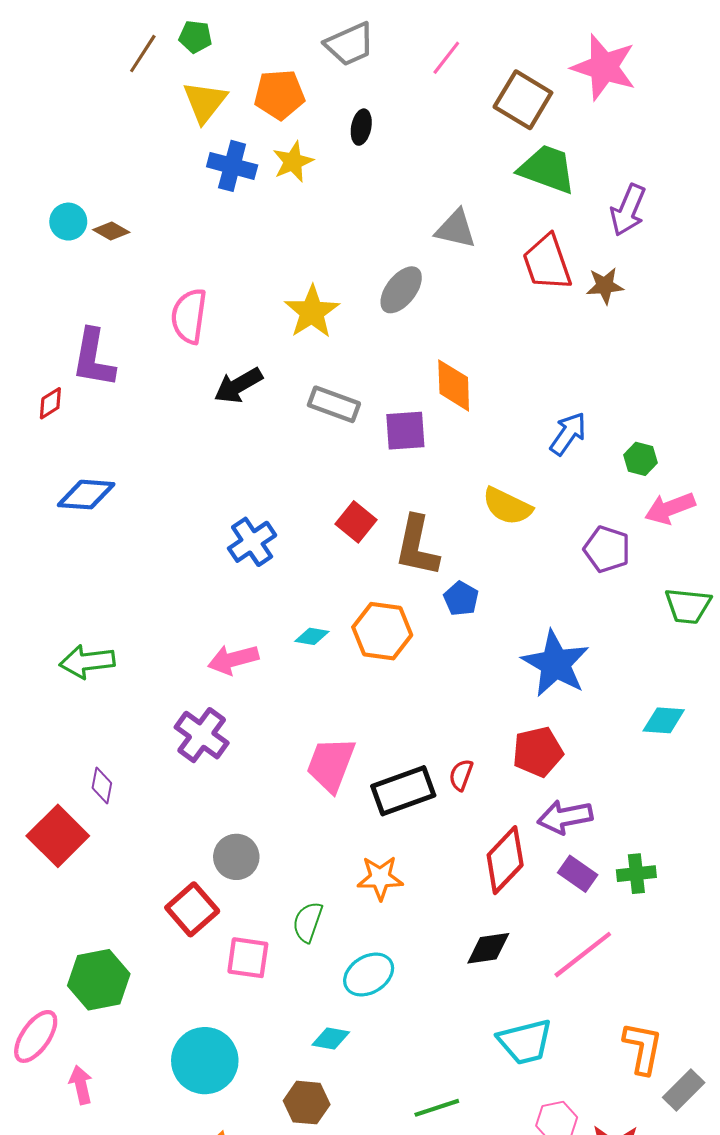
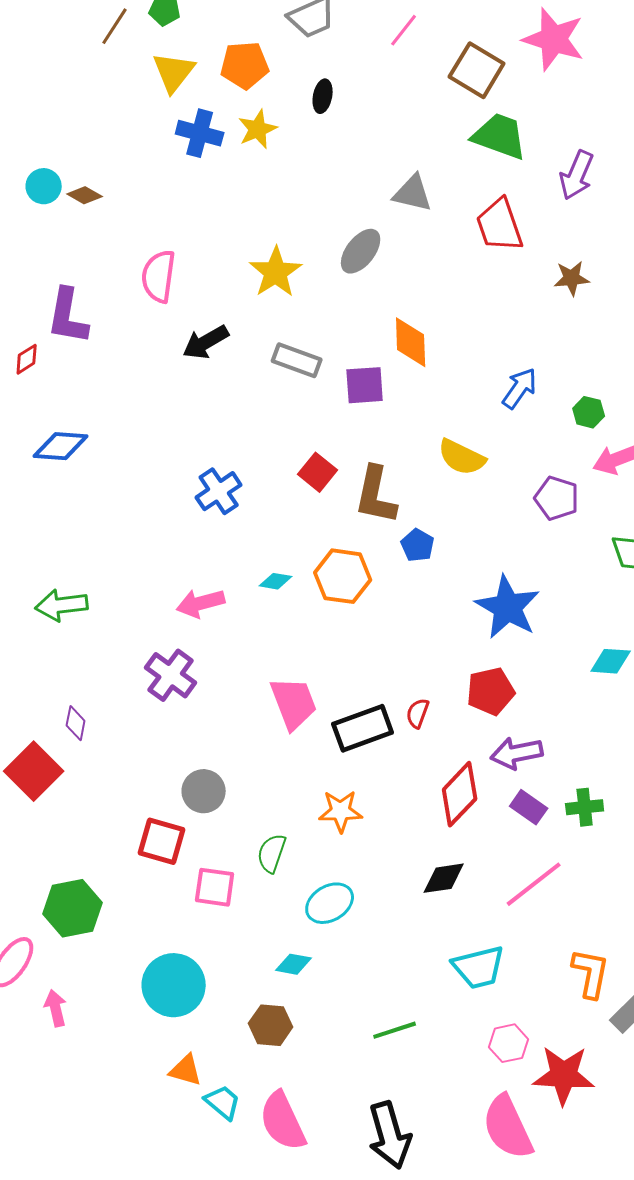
brown star: (605, 286) -> (572, 278), moved
pink trapezoid: (331, 764) -> (294, 703), turned 138
red square: (192, 909) -> (162, 841), turned -33

